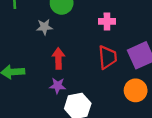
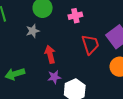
pink cross: (107, 21) -> (75, 16), moved

